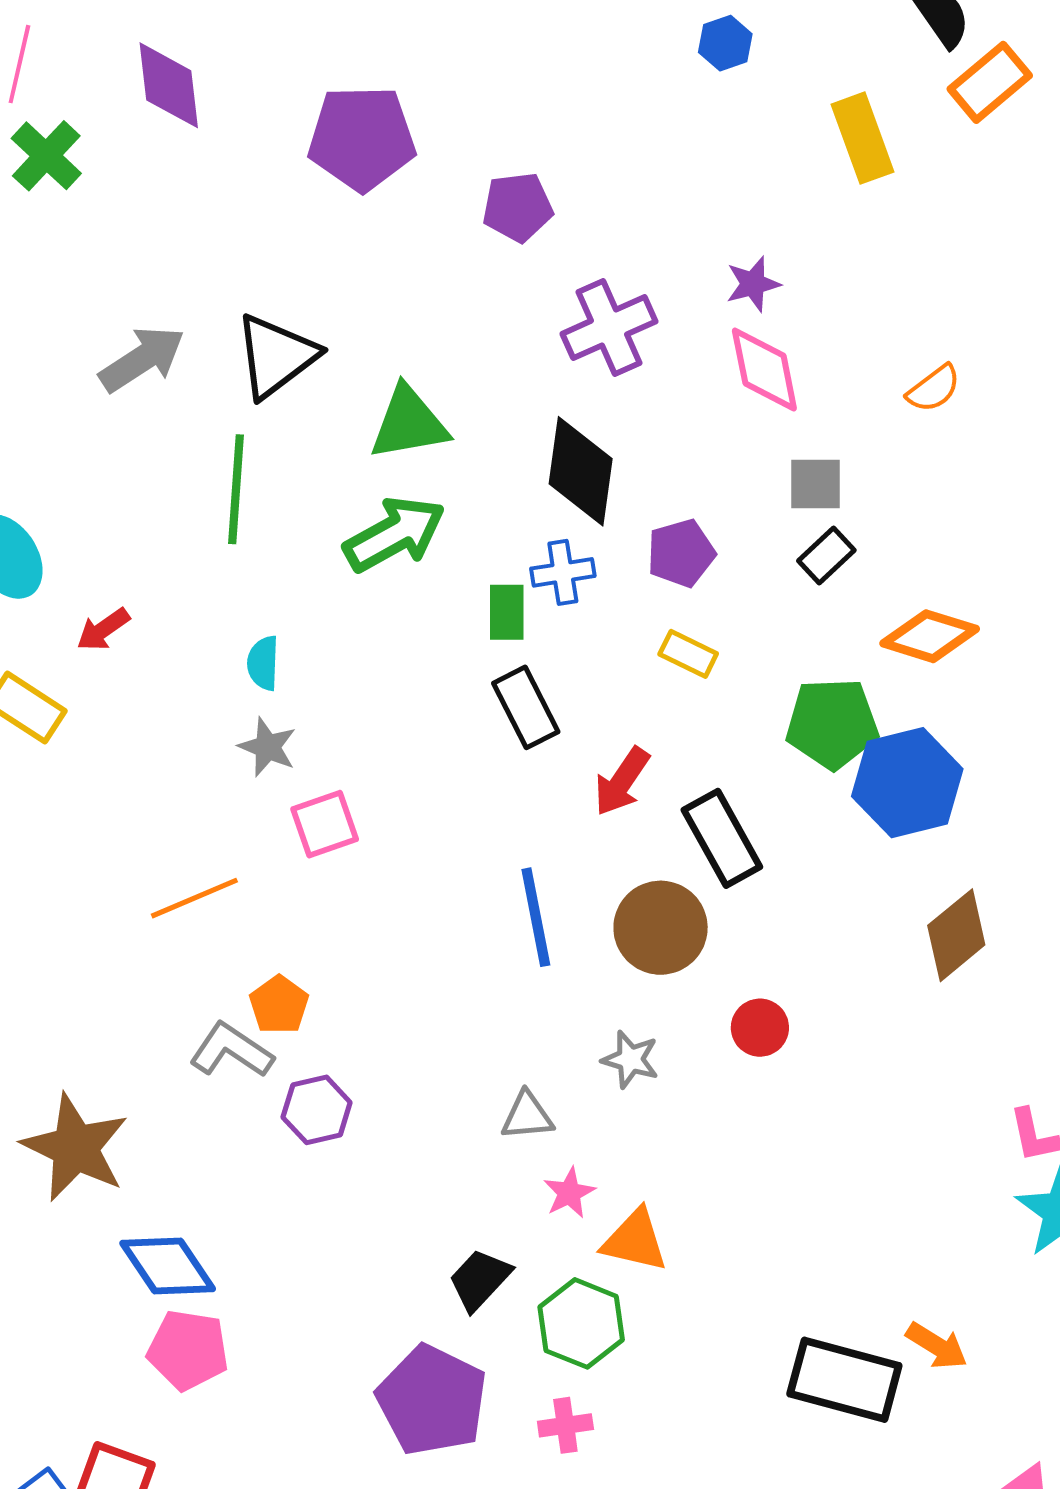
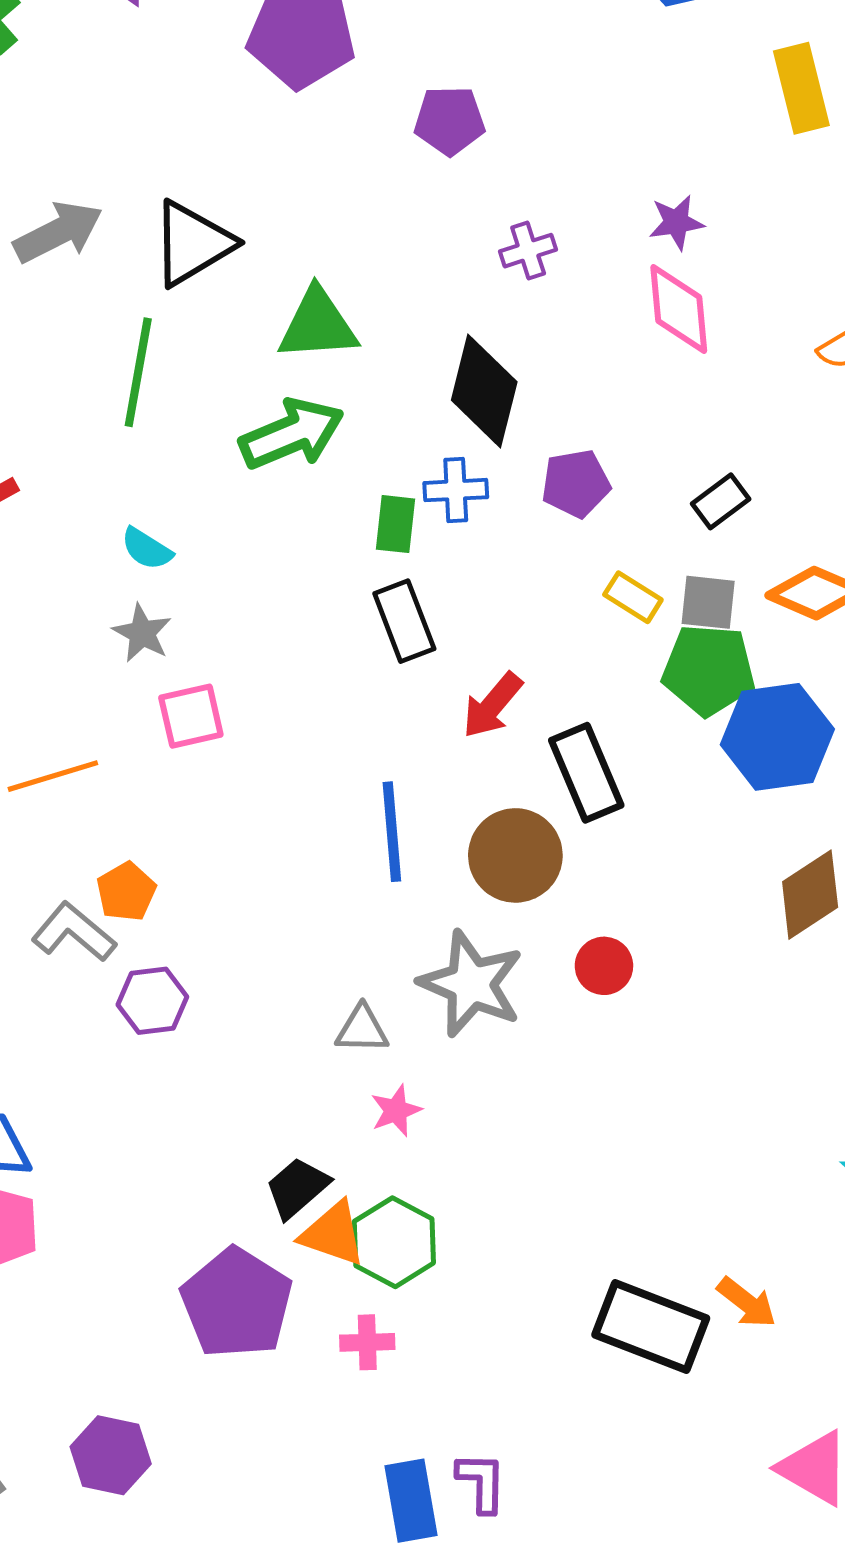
purple cross: (609, 328) -> (528, 251), size x0.6
gray square: (816, 484) -> (708, 602), moved
yellow rectangle: (688, 654) -> (633, 597), moved
cyan semicircle: (263, 663) -> (147, 549), turned -66
gray star: (630, 1059) -> (471, 984), size x1.8
orange triangle: (635, 1240) -> (333, 1234), moved

